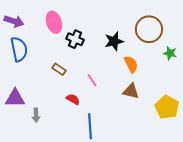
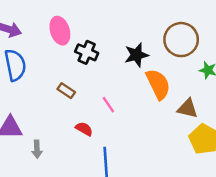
orange semicircle: (131, 64) -> (158, 84), size x1.4
brown triangle: (131, 91) -> (187, 108), moved

